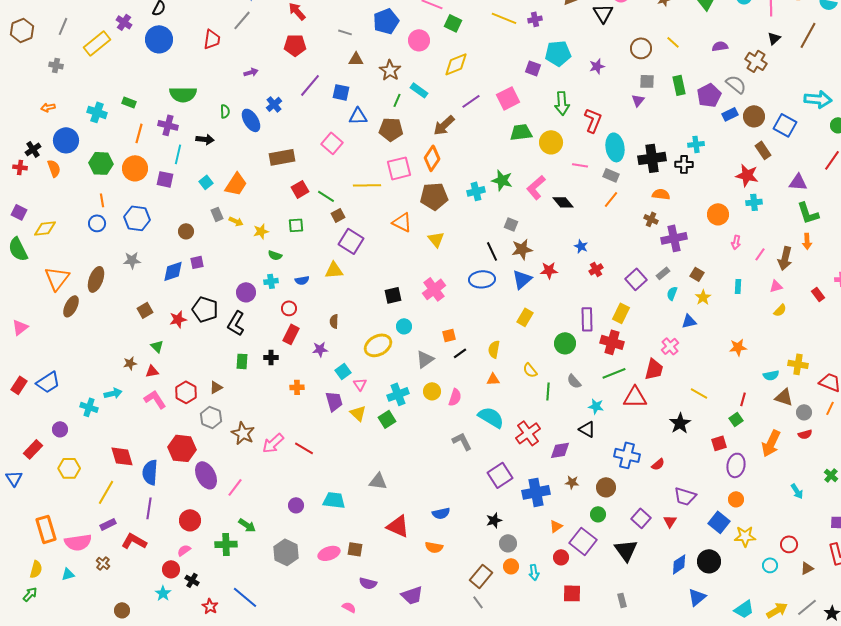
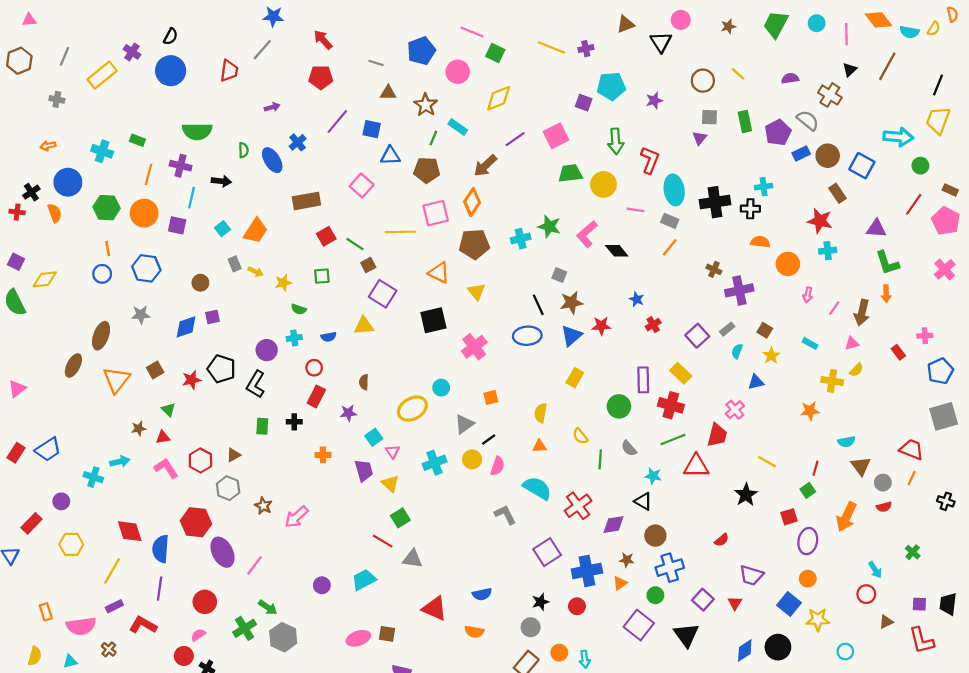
orange semicircle: (661, 194) -> (760, 242), moved
orange triangle: (57, 278) -> (116, 380), moved
cyan rectangle: (738, 286) -> (810, 343), turned -64
black square: (393, 295) -> (433, 320), moved, size x1.4
yellow rectangle: (621, 313) -> (681, 373), turned -72
black line: (460, 353) -> (489, 440), moved
yellow cross: (798, 364) -> (832, 381), moved
brown triangle: (784, 397) -> (861, 466), turned 36
green square: (387, 419) -> (400, 518), moved
brown star: (243, 433) -> (263, 506), size x0.7
red line: (304, 448) -> (383, 541), moved
blue cross: (627, 455) -> (670, 568), moved, turned -30
brown circle: (606, 487) -> (655, 536), moved
cyan trapezoid: (334, 500) -> (364, 580), turned -35
orange triangle: (556, 526) -> (620, 583), moved
orange rectangle: (46, 529) -> (46, 612), size x0.6
gray circle: (508, 543) -> (531, 627), moved
green cross: (226, 544) -> (245, 628), turned -30
red circle: (789, 544) -> (866, 594), moved
gray hexagon: (286, 552) -> (283, 637), moved
red circle: (561, 557) -> (577, 606), moved
brown triangle: (807, 568) -> (886, 622), moved

